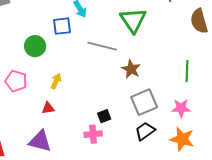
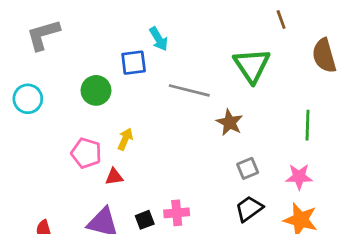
green triangle: (133, 20) -> (252, 65), moved
pink pentagon: (16, 81) -> (86, 153), moved
gray square: (144, 102) -> (248, 168), size x0.6
black square: (104, 116) -> (145, 220), moved

